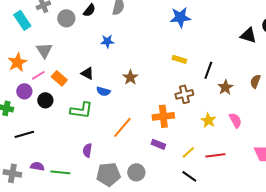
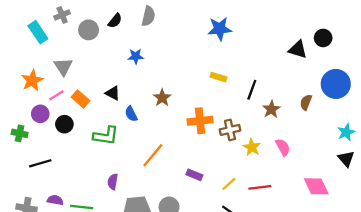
blue semicircle: (103, 91) -> (131, 114), turned 48
brown cross: (184, 94) -> (230, 130), moved
orange cross: (163, 116) -> (200, 121), moved

